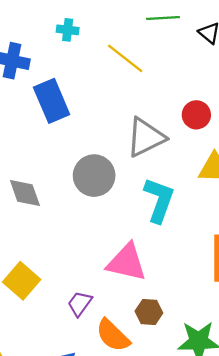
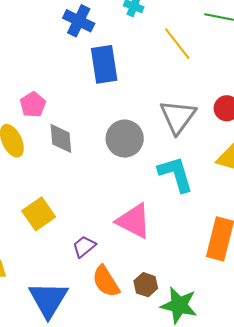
gray triangle: (146, 137) -> (178, 117), turned -42
cyan L-shape: (159, 200) -> (176, 174), turned -51
brown hexagon: (149, 312) -> (146, 285), moved

